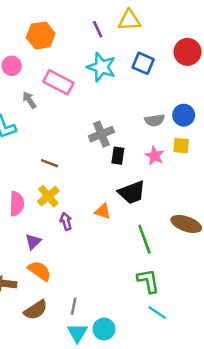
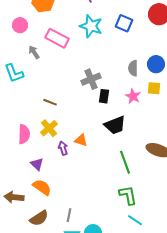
gray semicircle: (155, 120) -> (133, 68), turned 98
orange triangle: (103, 211) -> (81, 140), moved
purple triangle: (33, 242) -> (37, 164), turned -32

